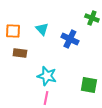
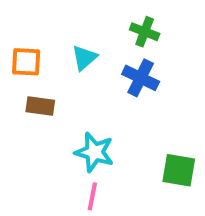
green cross: (92, 18) -> (145, 32), moved
cyan triangle: (42, 29) -> (84, 58), turned 32

